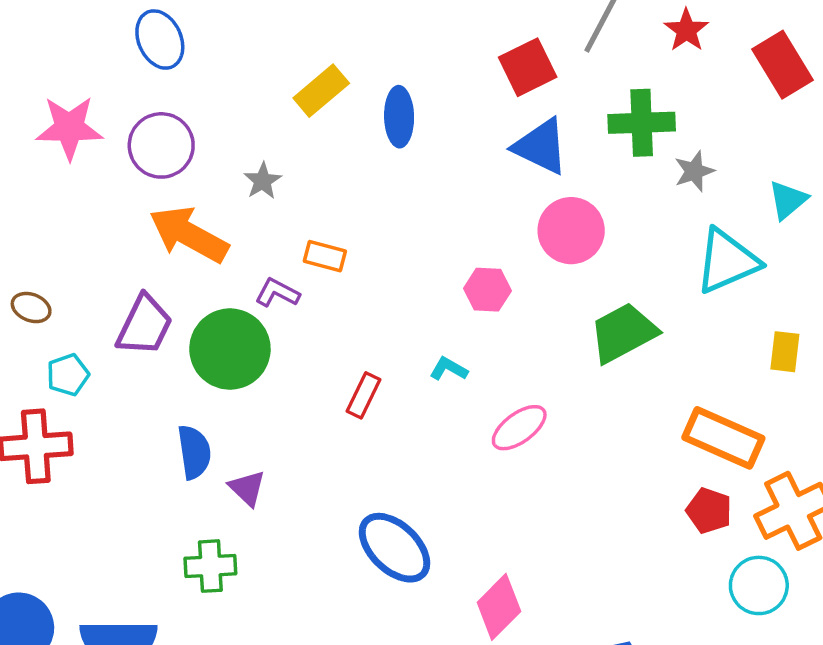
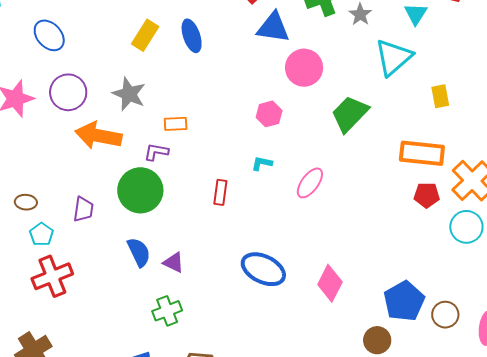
gray star: (263, 181) -> (129, 94), size x1.6
purple trapezoid: (144, 325) -> (83, 209), moved, size x0.7
cyan pentagon: (68, 375) -> (41, 234), moved

